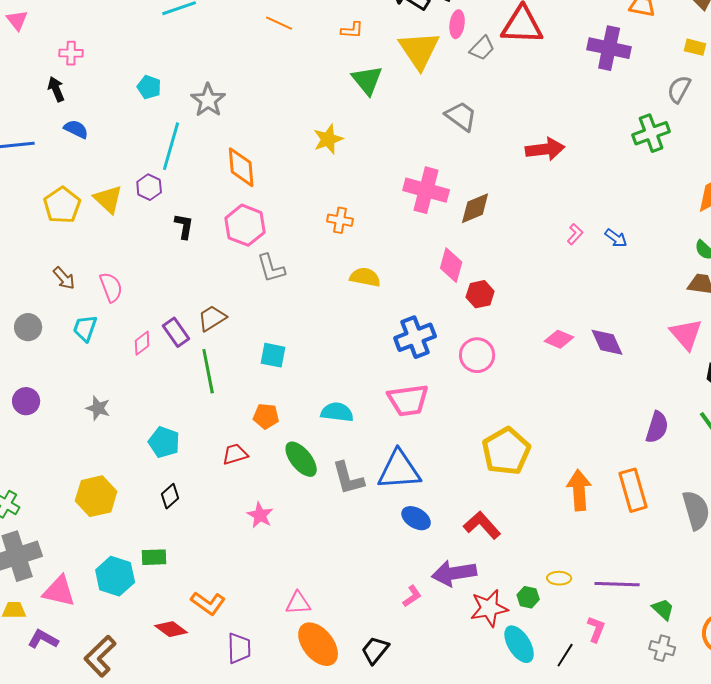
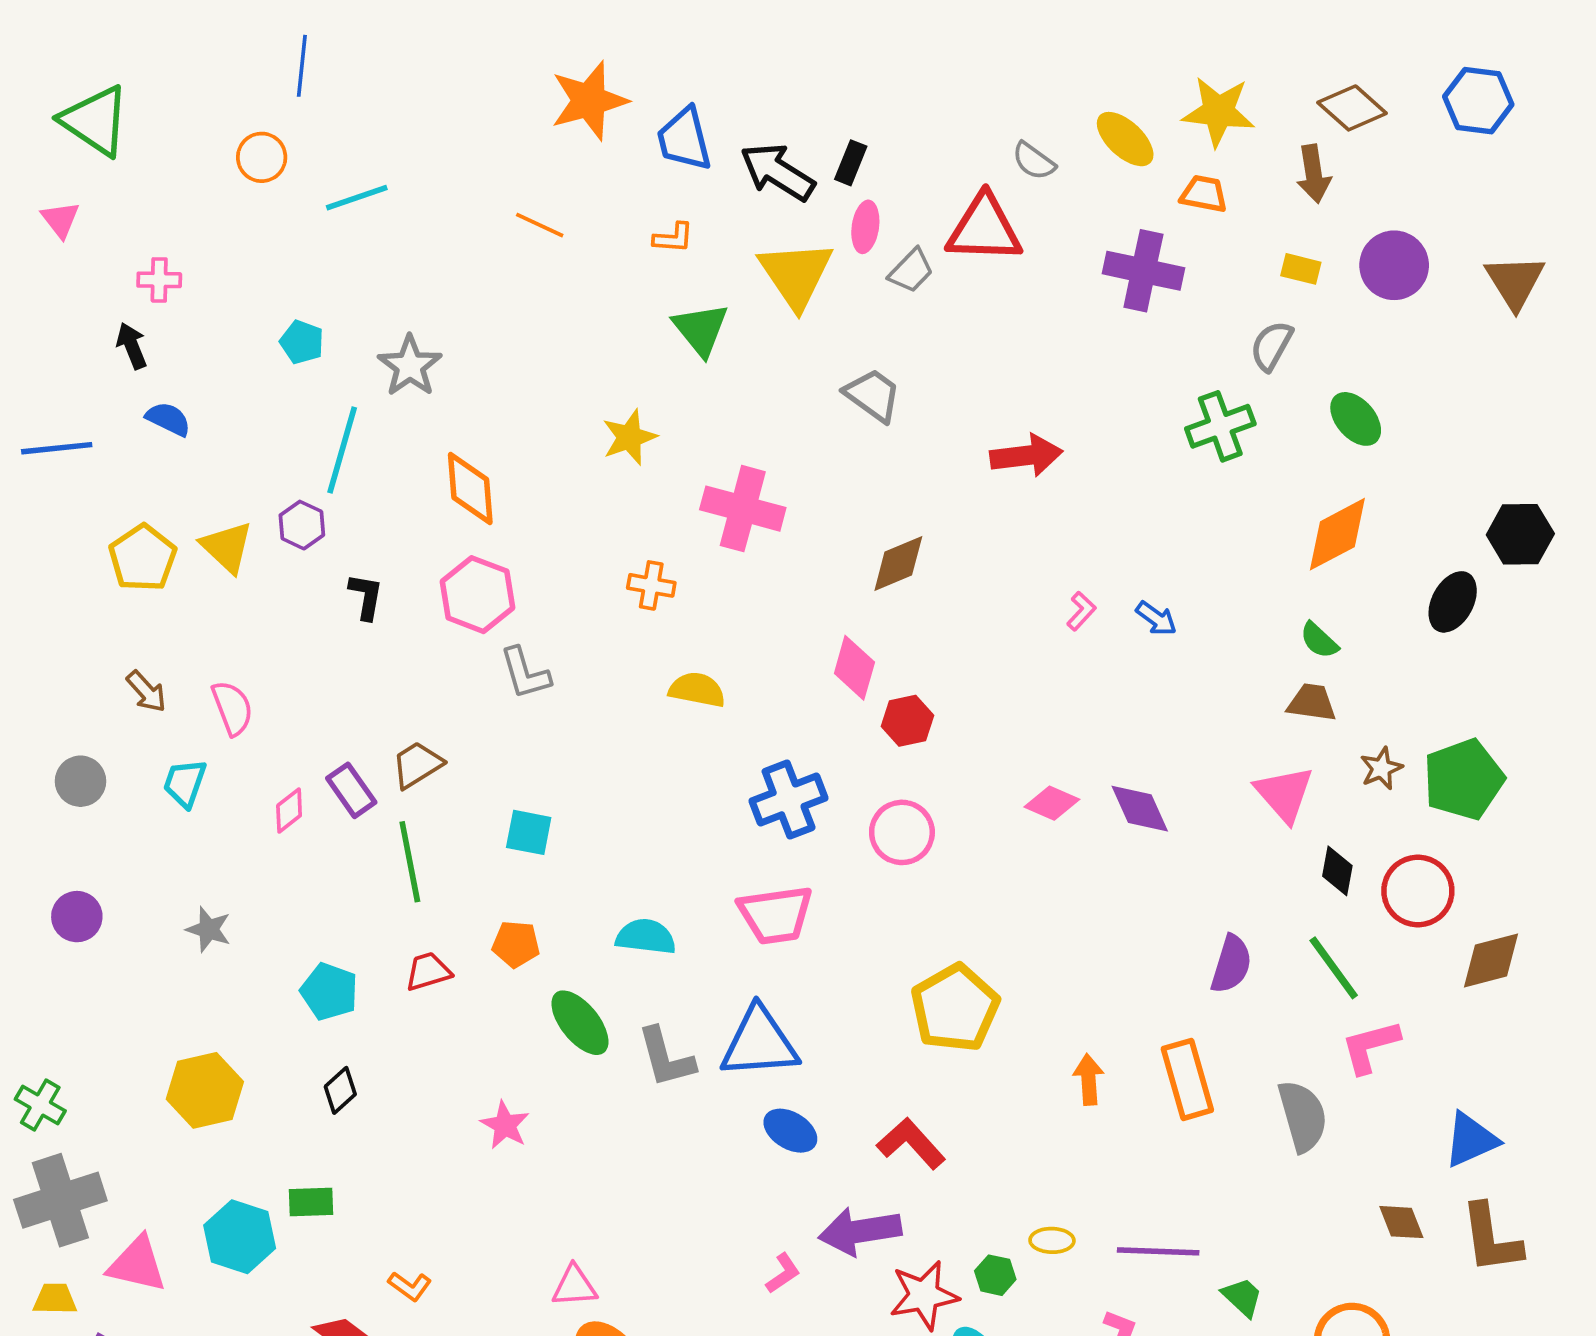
pink cross: (426, 190) -> (743, 509), moved
red trapezoid: (235, 454) -> (428, 971), moved
orange arrow: (579, 490) -> (1089, 1079), size x0.7
orange L-shape: (208, 603) -> (410, 1286), size x0.7

